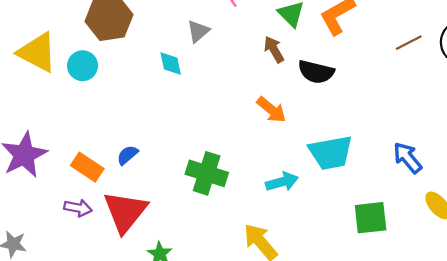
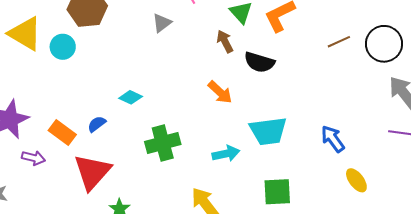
cyan diamond: (171, 63) -> (131, 97), moved, turned -55
green cross: (207, 173) -> (163, 143), turned -36
purple arrow: (78, 208) -> (34, 158), moved
green square: (371, 218) -> (277, 192), moved

